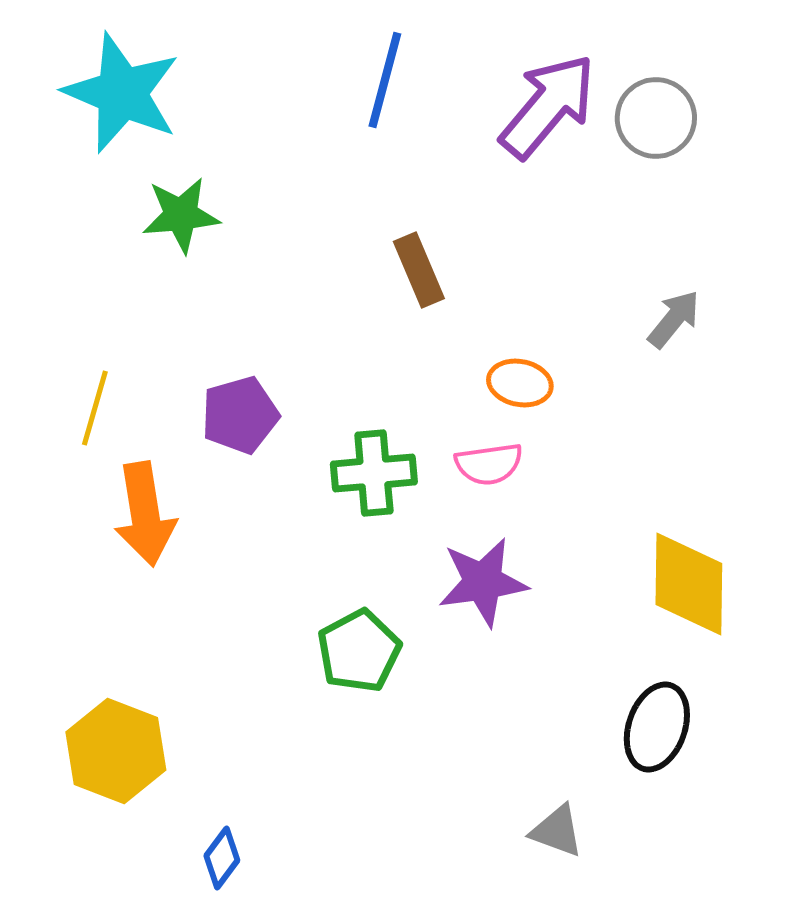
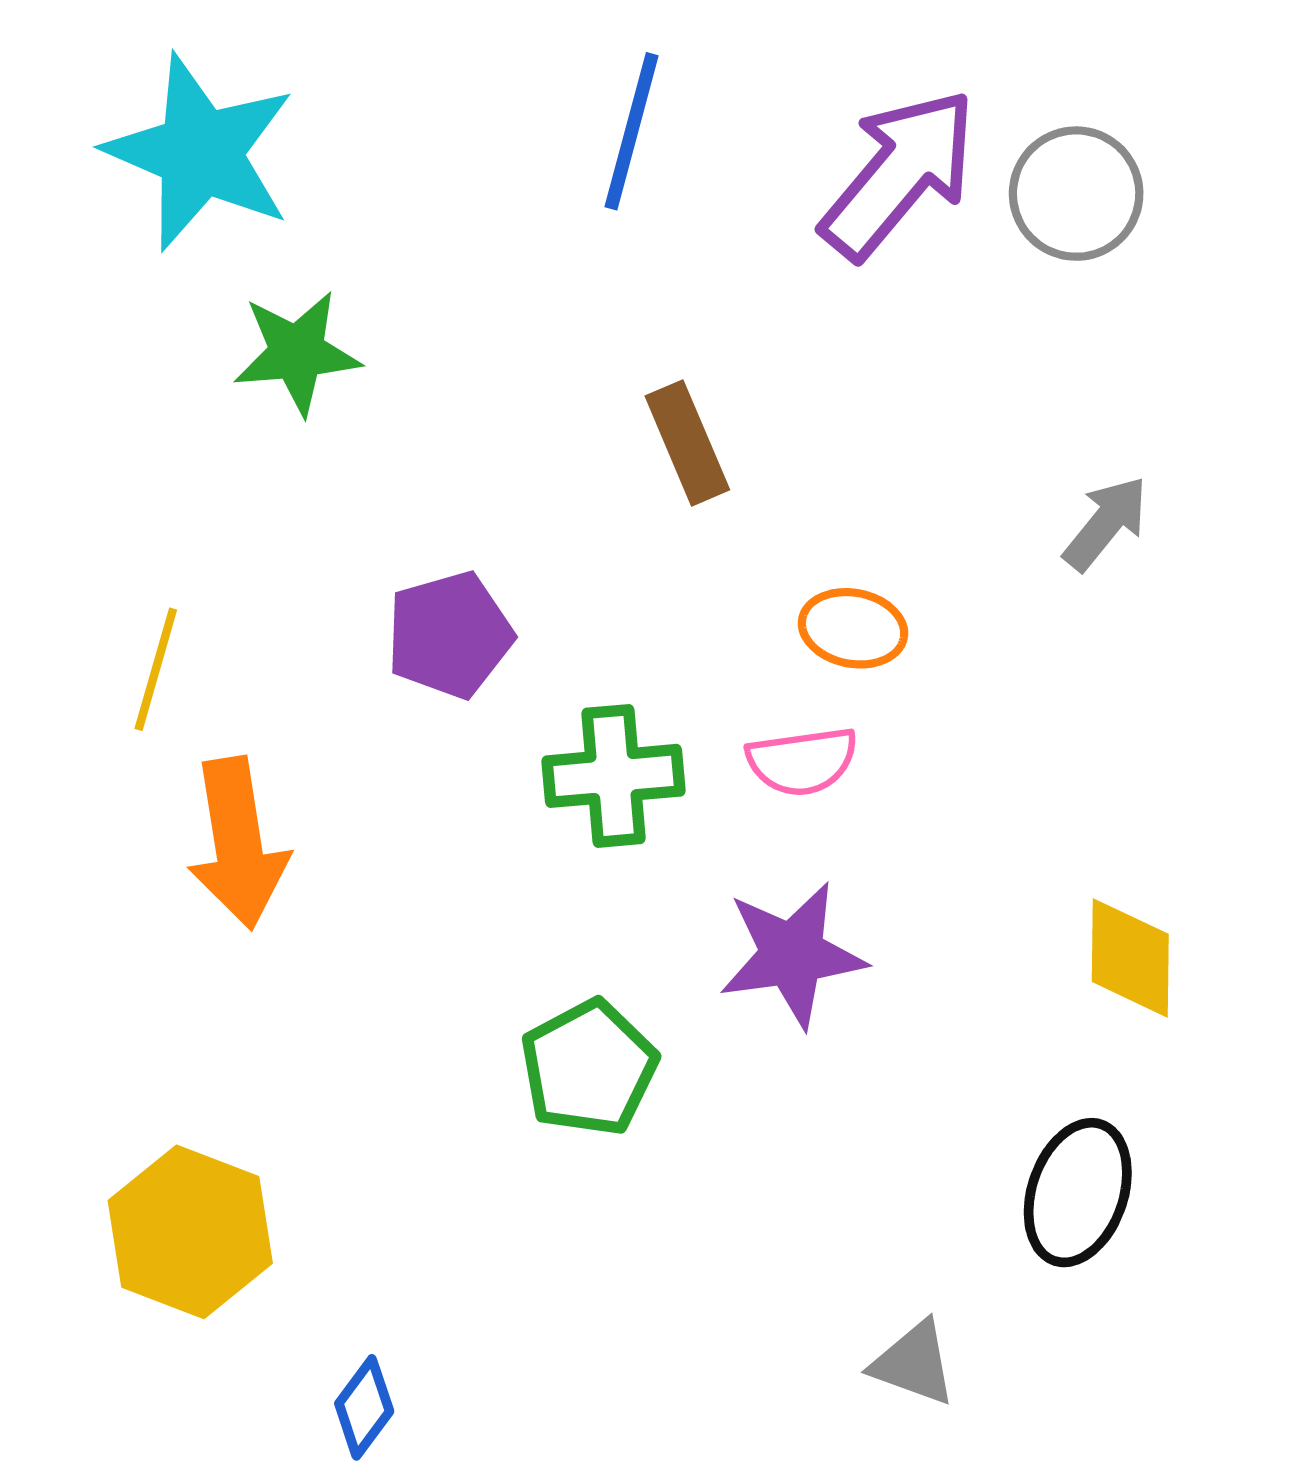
purple pentagon: (240, 415) -> (449, 635), moved
yellow diamond: (689, 584) -> (1130, 958), size x0.7

